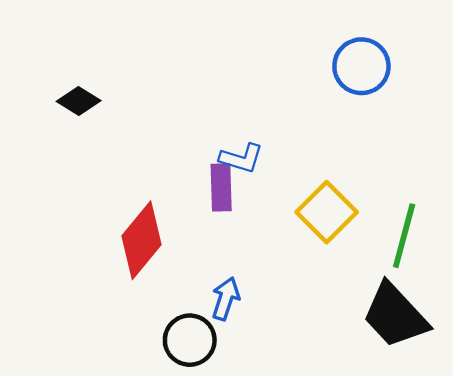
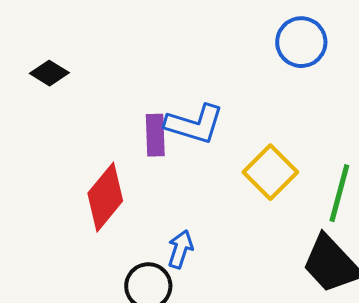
blue L-shape: (241, 158) -> (194, 124), size x1.5
purple rectangle: (221, 187) -> (155, 135), moved

